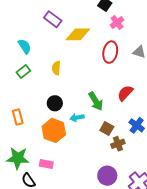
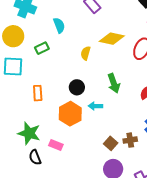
yellow diamond: (78, 34) -> (112, 39), moved
green rectangle: (23, 71) -> (42, 48), moved
green arrow: (96, 101) -> (114, 83), moved
brown square: (107, 129) -> (111, 143), moved

